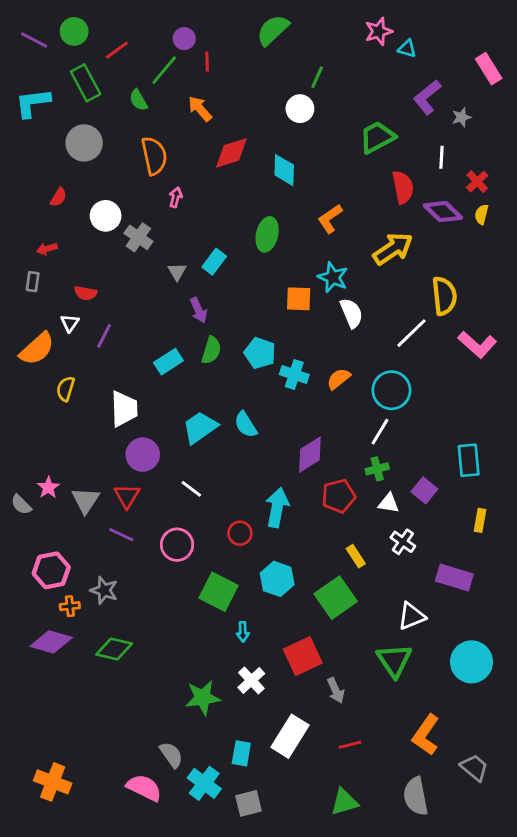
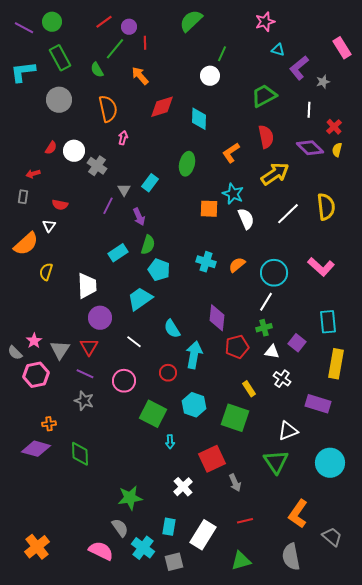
cyan triangle: (407, 49) -> (278, 50), moved
red line: (117, 50) -> (104, 22), moved
red semicircle: (403, 187) -> (266, 137), moved
red semicircle: (58, 197) -> (51, 148), moved
yellow semicircle: (444, 296) -> (326, 207), moved
white line: (411, 333) -> (288, 214), moved
purple line: (104, 336) -> (108, 206), moved
pink L-shape: (477, 345) -> (321, 267), moved
cyan pentagon: (260, 353) -> (159, 270), moved
cyan semicircle: (246, 425) -> (172, 329), moved
purple diamond: (310, 455) -> (217, 318), turned -52
yellow rectangle: (480, 520) -> (336, 364), size x1.8
pink hexagon: (51, 570) -> (36, 375), moved
gray star: (104, 590) -> (84, 401), moved
green square: (336, 598) -> (235, 418), turned -36
green diamond: (114, 649) -> (80, 454), turned 75
white cross: (251, 680) -> (183, 487), moved
green star: (203, 698) -> (130, 498), moved
white rectangle: (290, 736) -> (203, 535), moved
orange cross: (53, 782) -> (37, 547), turned 30

